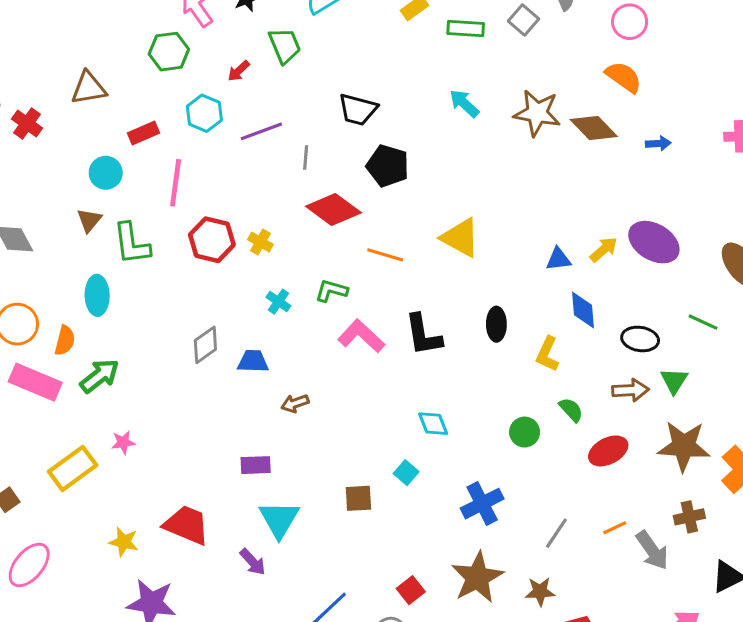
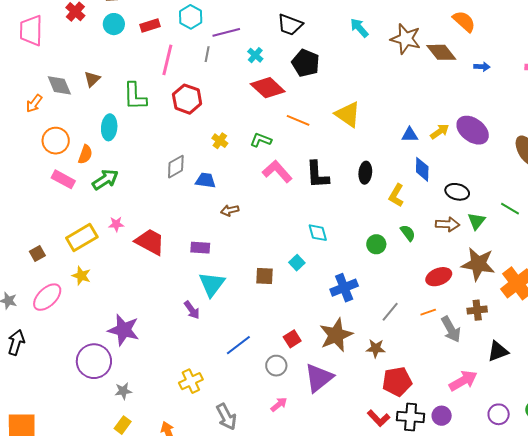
gray line: (306, 158) -> (207, 54), moved
cyan circle: (106, 173) -> (114, 24), moved
brown triangle: (89, 220) -> (92, 79), moved
yellow cross: (260, 242) -> (220, 141), moved
cyan cross: (278, 302) -> (255, 55), moved
green line: (703, 322) -> (510, 209), moved
pink rectangle: (35, 382) -> (63, 179), size x0.7
red ellipse: (608, 451) -> (439, 277), moved
red trapezoid: (187, 525) -> (150, 242), moved
yellow star: (124, 542) -> (81, 276), moved

